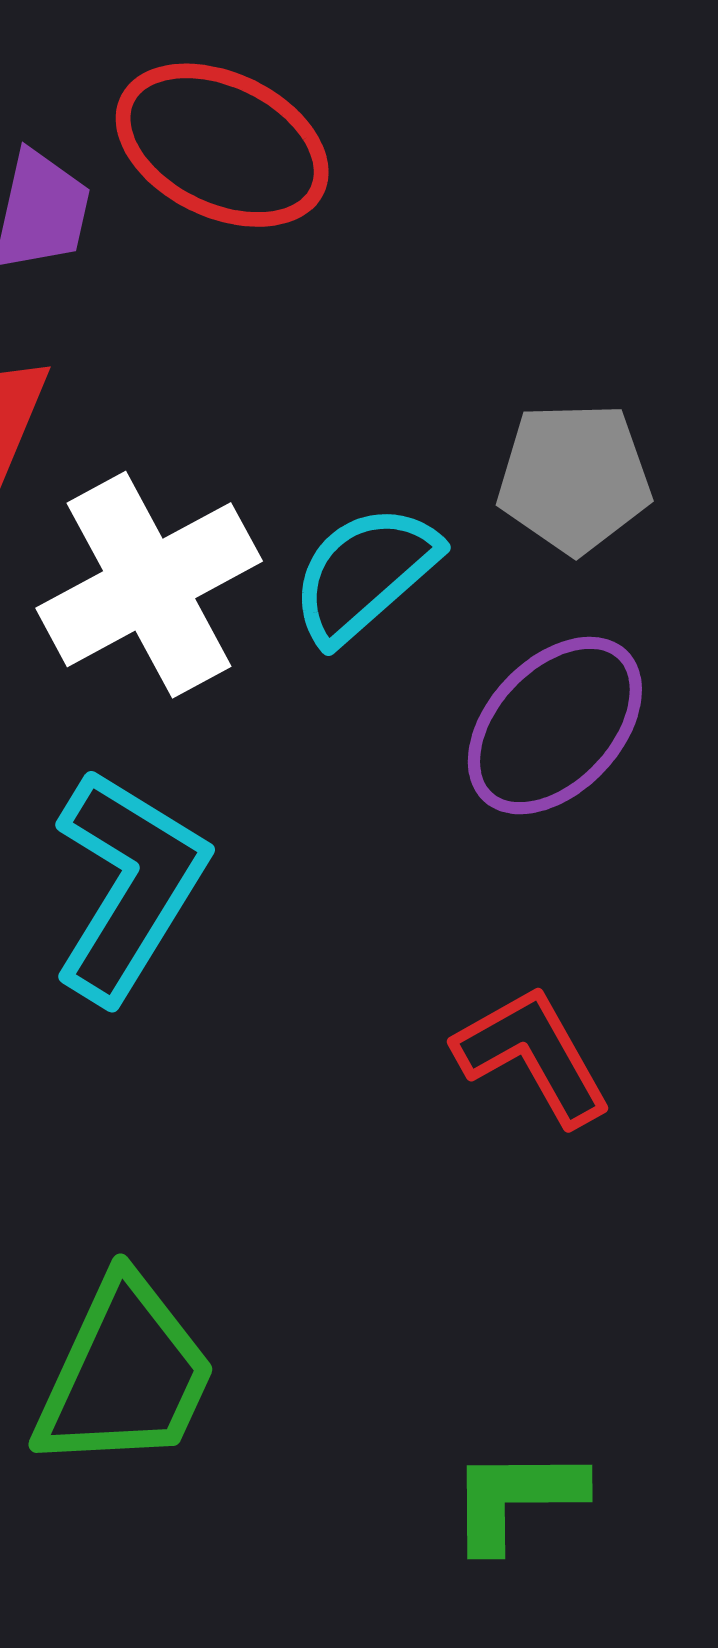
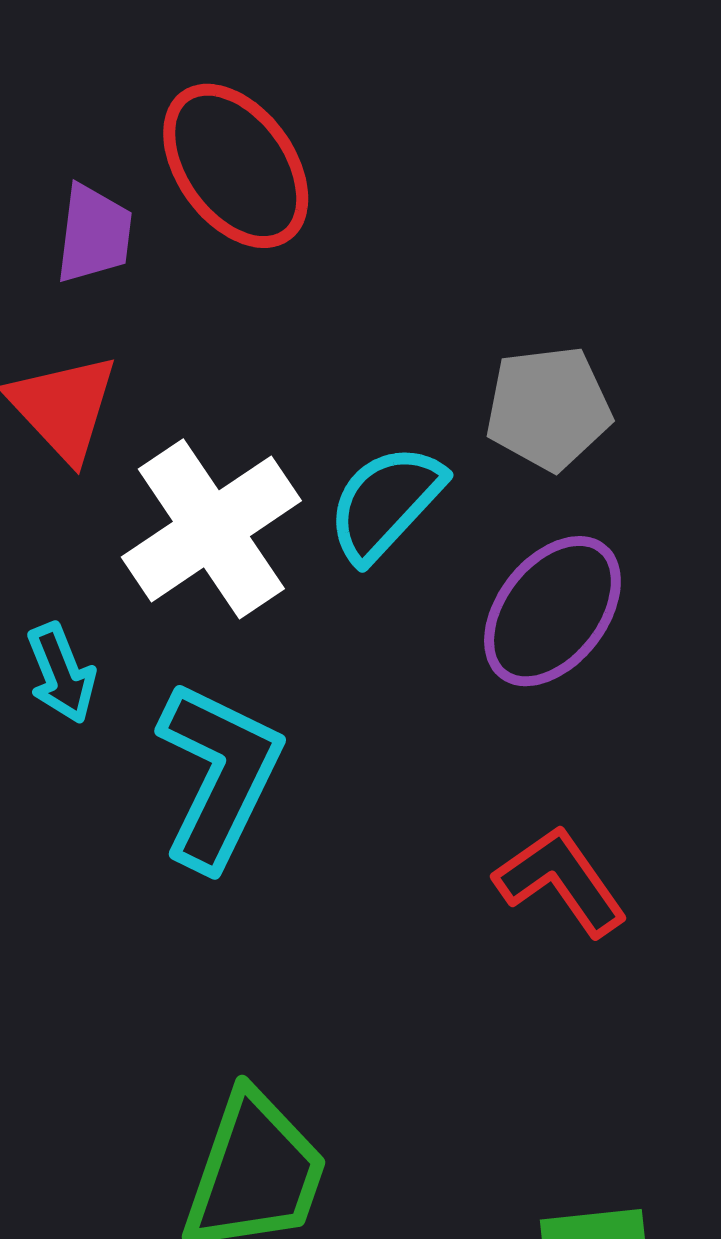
red ellipse: (222, 145) -> (236, 166), turned 34

